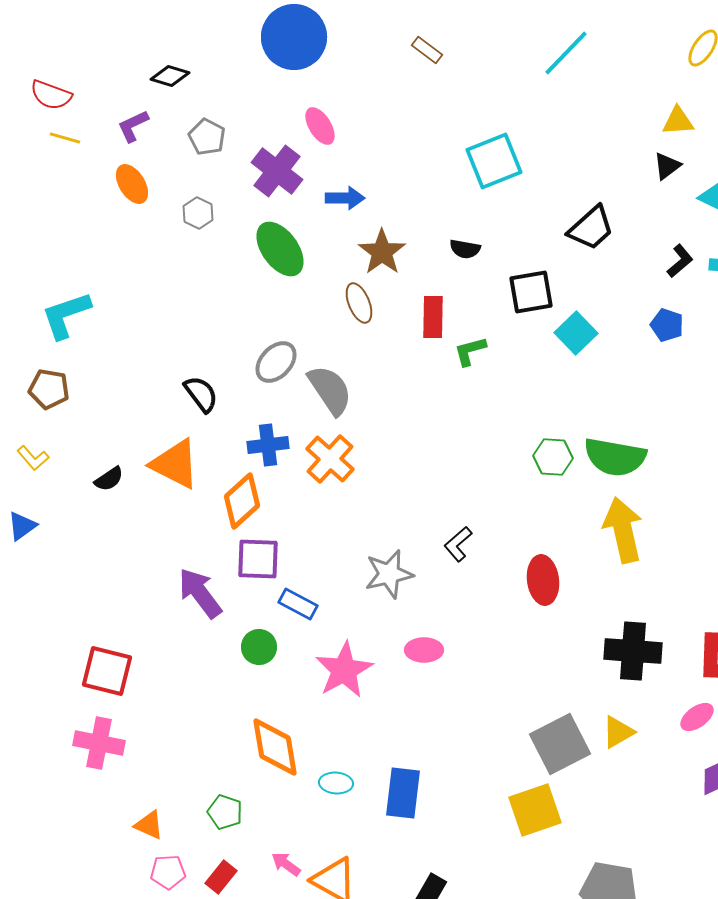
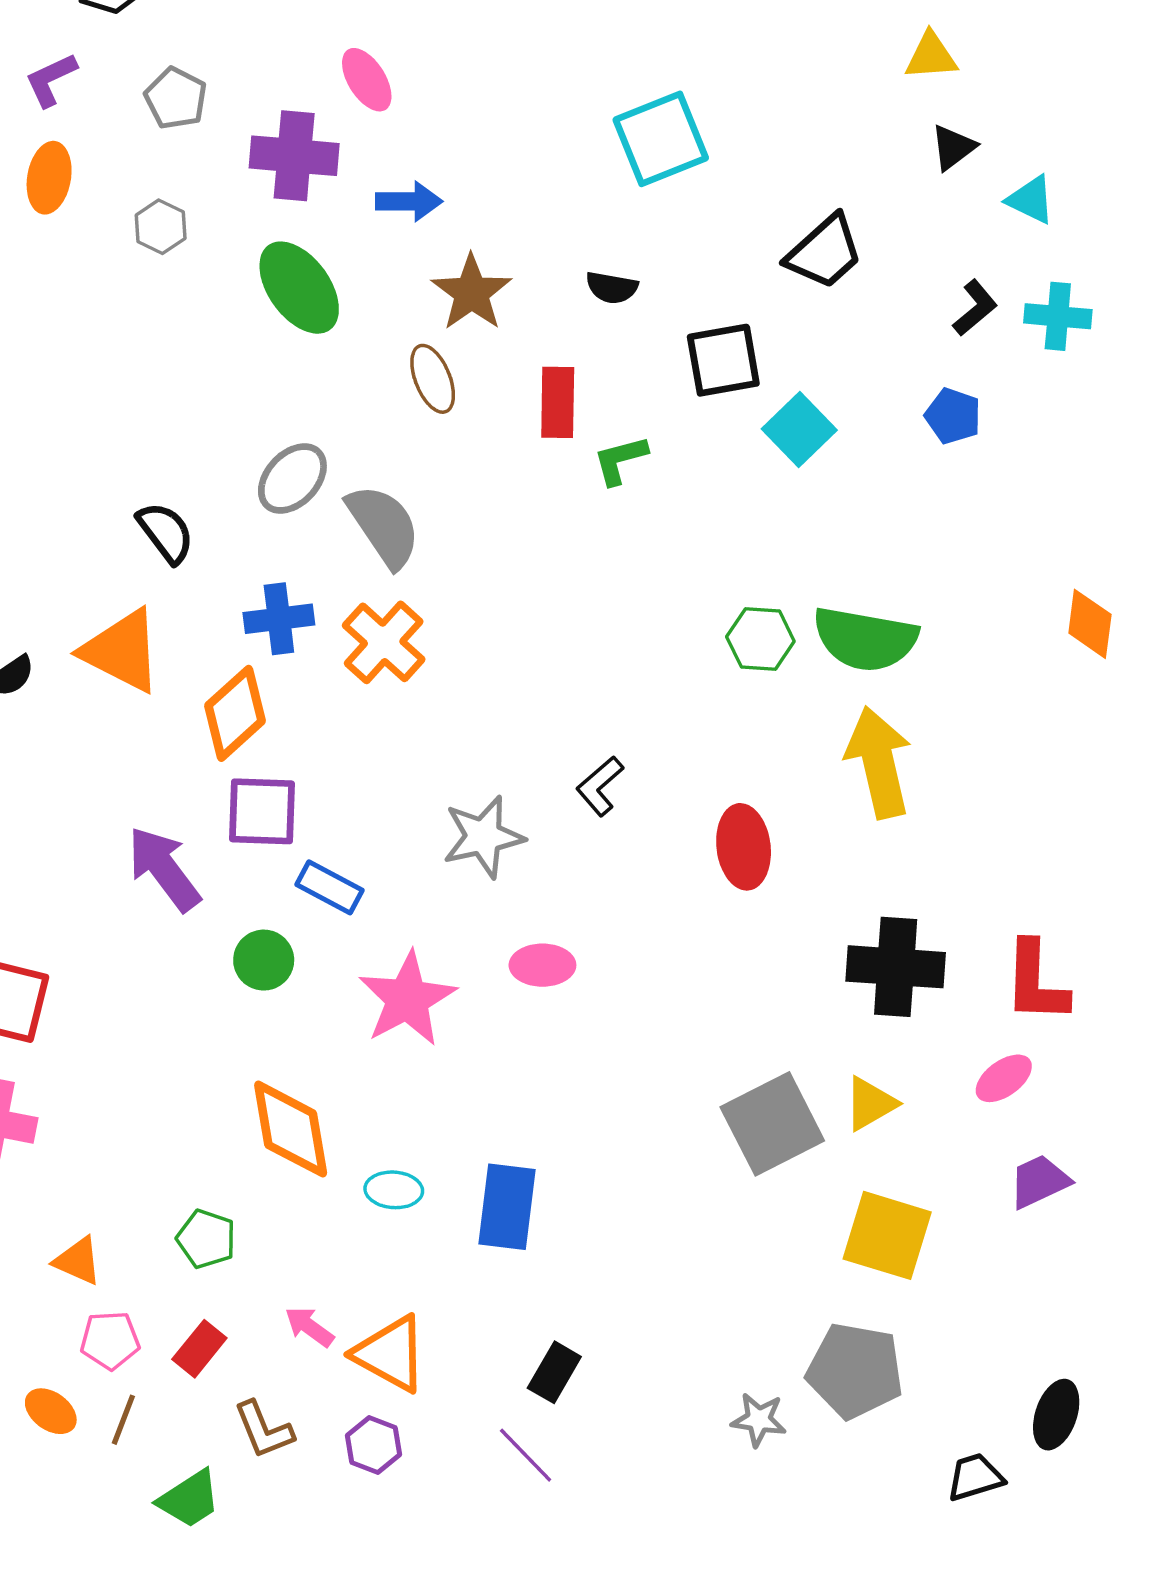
yellow triangle: (678, 121) -> (931, 56), moved
purple cross: (277, 171) -> (294, 156), turned -33
orange ellipse: (132, 184) -> (49, 178), turned 42
yellow square: (535, 810) -> (887, 1235), moved, turned 36

